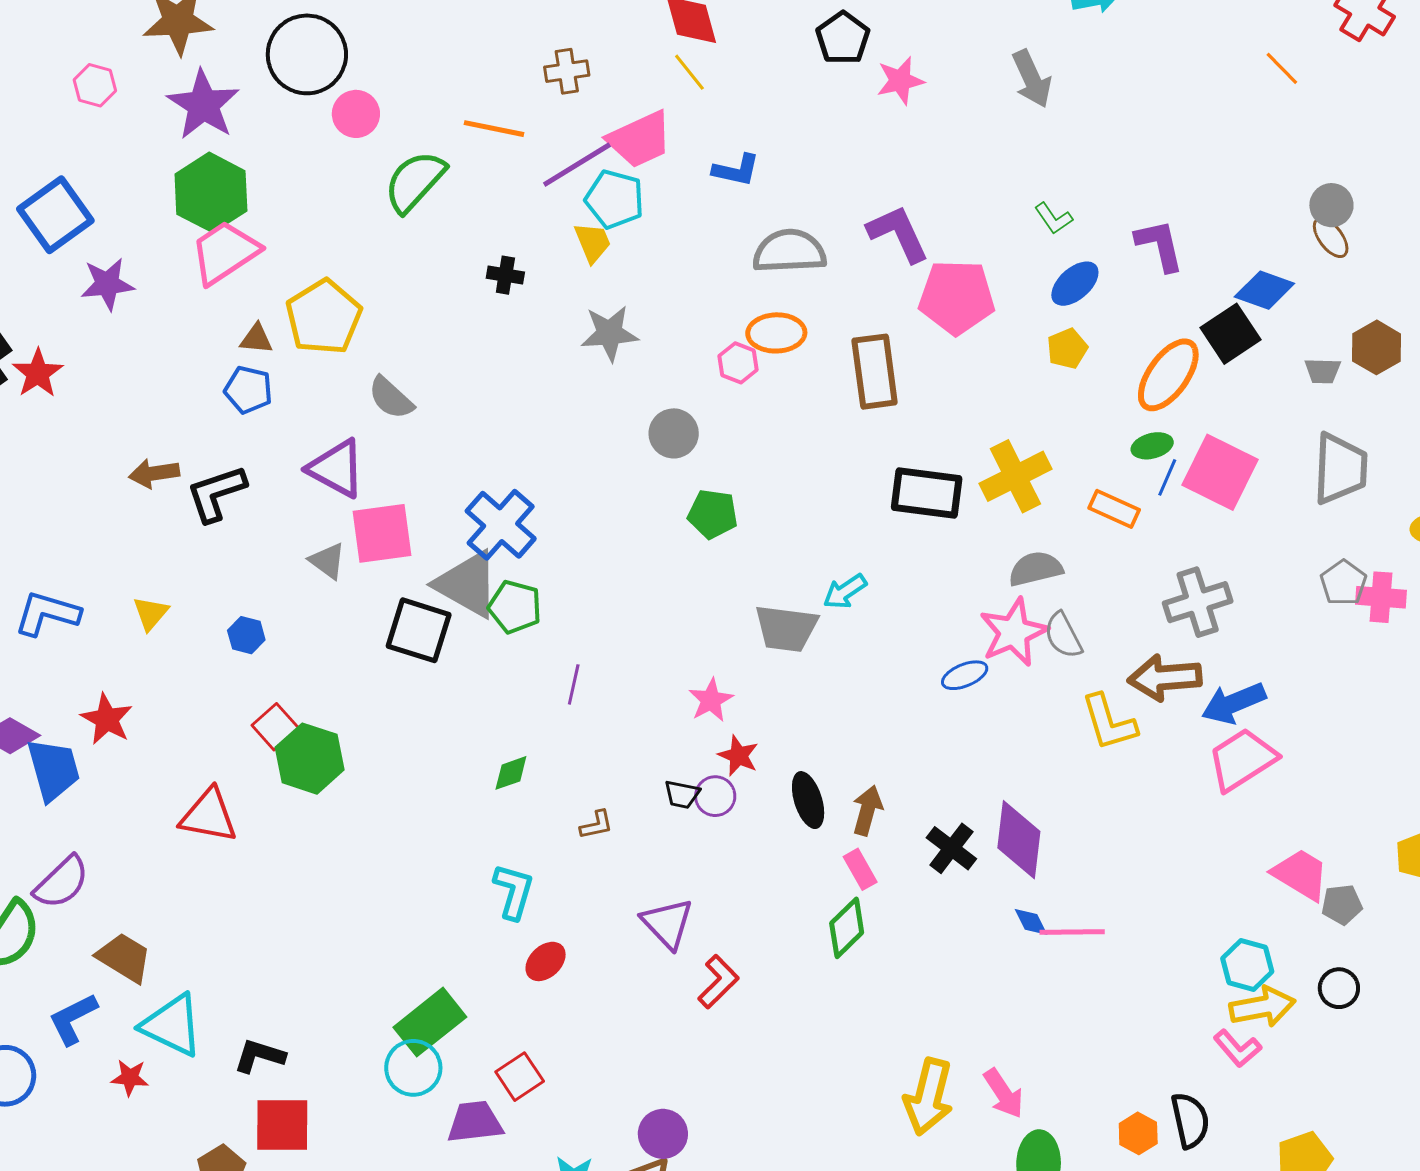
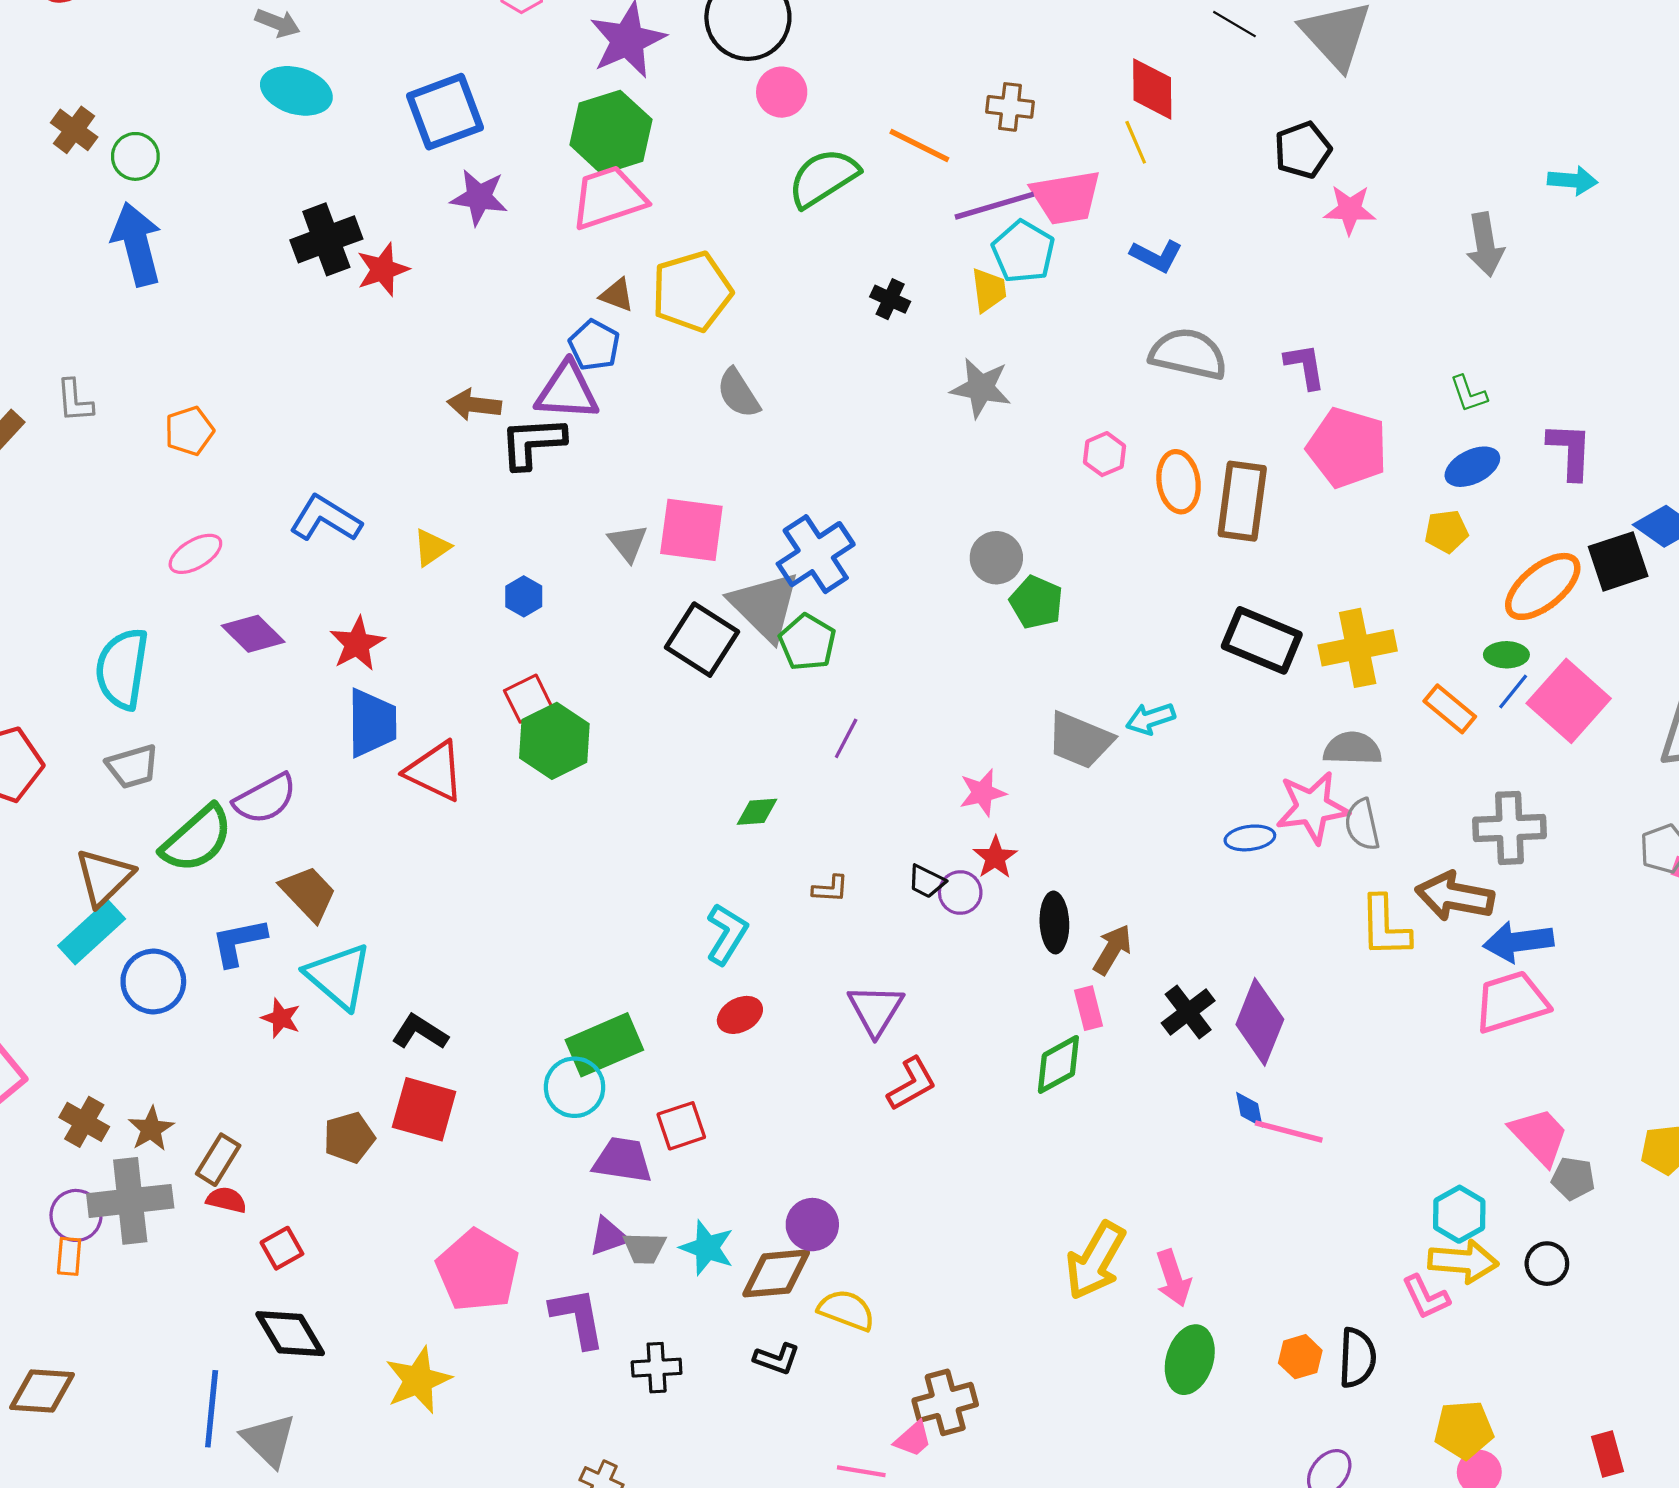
purple L-shape: (898, 234) -> (1305, 366), size x0.7
orange ellipse: (776, 333) -> (1179, 482), moved, turned 68
gray circle: (674, 433) -> (996, 558), moved
purple triangle: (336, 469) -> (567, 391), moved, turned -40
blue trapezoid: (53, 770) -> (372, 723), moved

